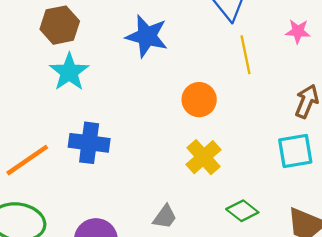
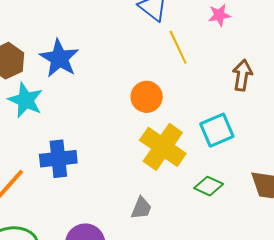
blue star: (147, 36) -> (59, 58), moved, turned 30
cyan square: (295, 151) -> (217, 130), moved
yellow cross: (203, 157) -> (163, 147), size x1.4

